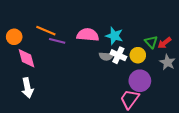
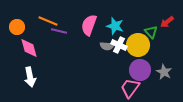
pink semicircle: (88, 35) -> (89, 25), turned -75
red arrow: (164, 43) -> (167, 22), moved
yellow circle: (138, 55) -> (138, 45), size x1.5
gray star: (167, 62) -> (164, 72), moved

